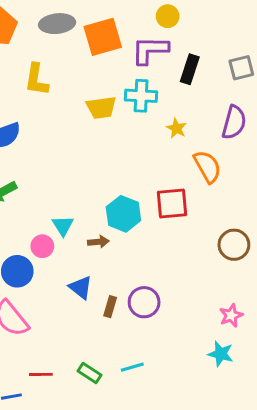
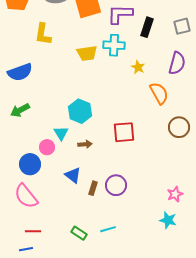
red square: (172, 203) -> (124, 132), moved
cyan hexagon: (123, 214) -> (80, 111), moved
brown circle: (234, 245) -> (179, 127), moved
red line: (41, 374) -> (33, 231), moved

